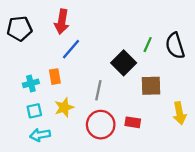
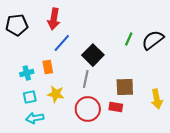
black semicircle: (175, 46) -> (153, 40), turned 70
black square: (124, 63) -> (93, 55), moved
brown square: (151, 86) -> (125, 87), moved
yellow star: (64, 107) -> (56, 94), turned 30

